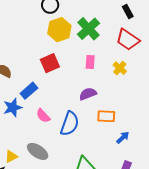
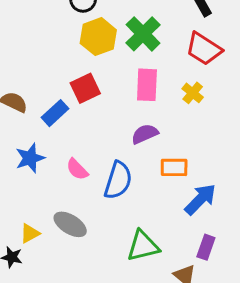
pink rectangle: (90, 62) -> (147, 85), size x1.5
blue rectangle: (29, 91) -> (55, 113), moved
blue arrow: (123, 137) -> (200, 199), size x1.6

